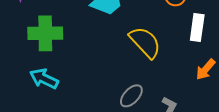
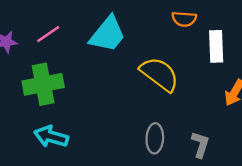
gray ellipse: (131, 96) -> (155, 138), turned -30

